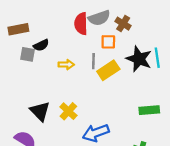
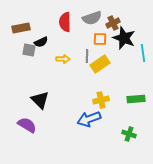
red semicircle: (81, 24) -> (65, 22), moved
brown cross: (123, 24) -> (113, 23), turned 32
black star: (139, 59) -> (124, 38), moved
yellow cross: (68, 111) -> (101, 100), moved, turned 35

